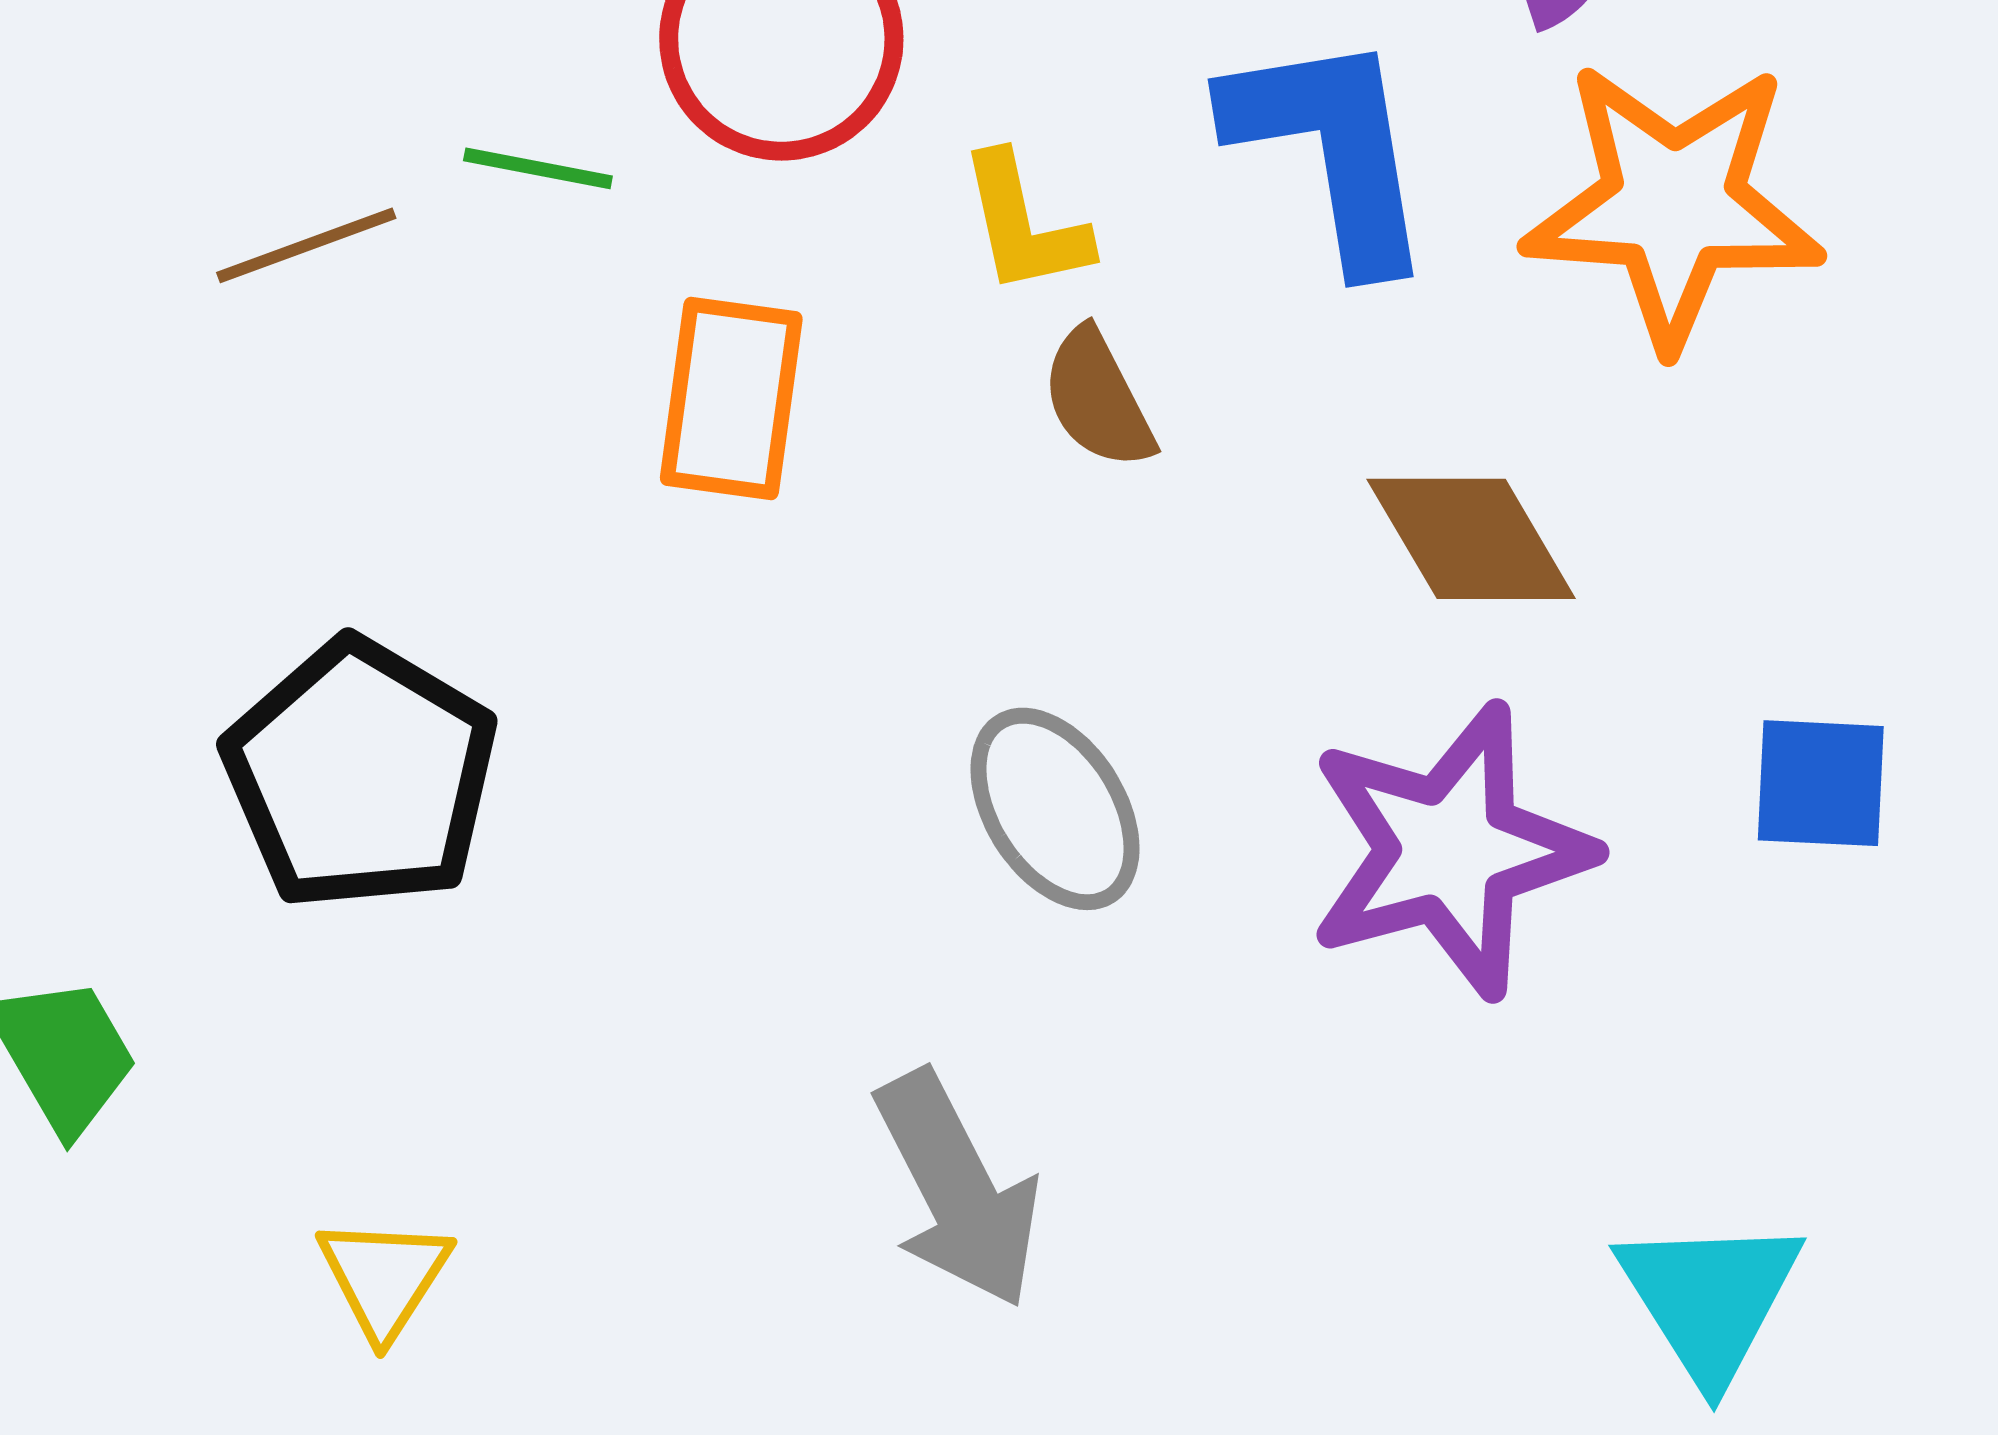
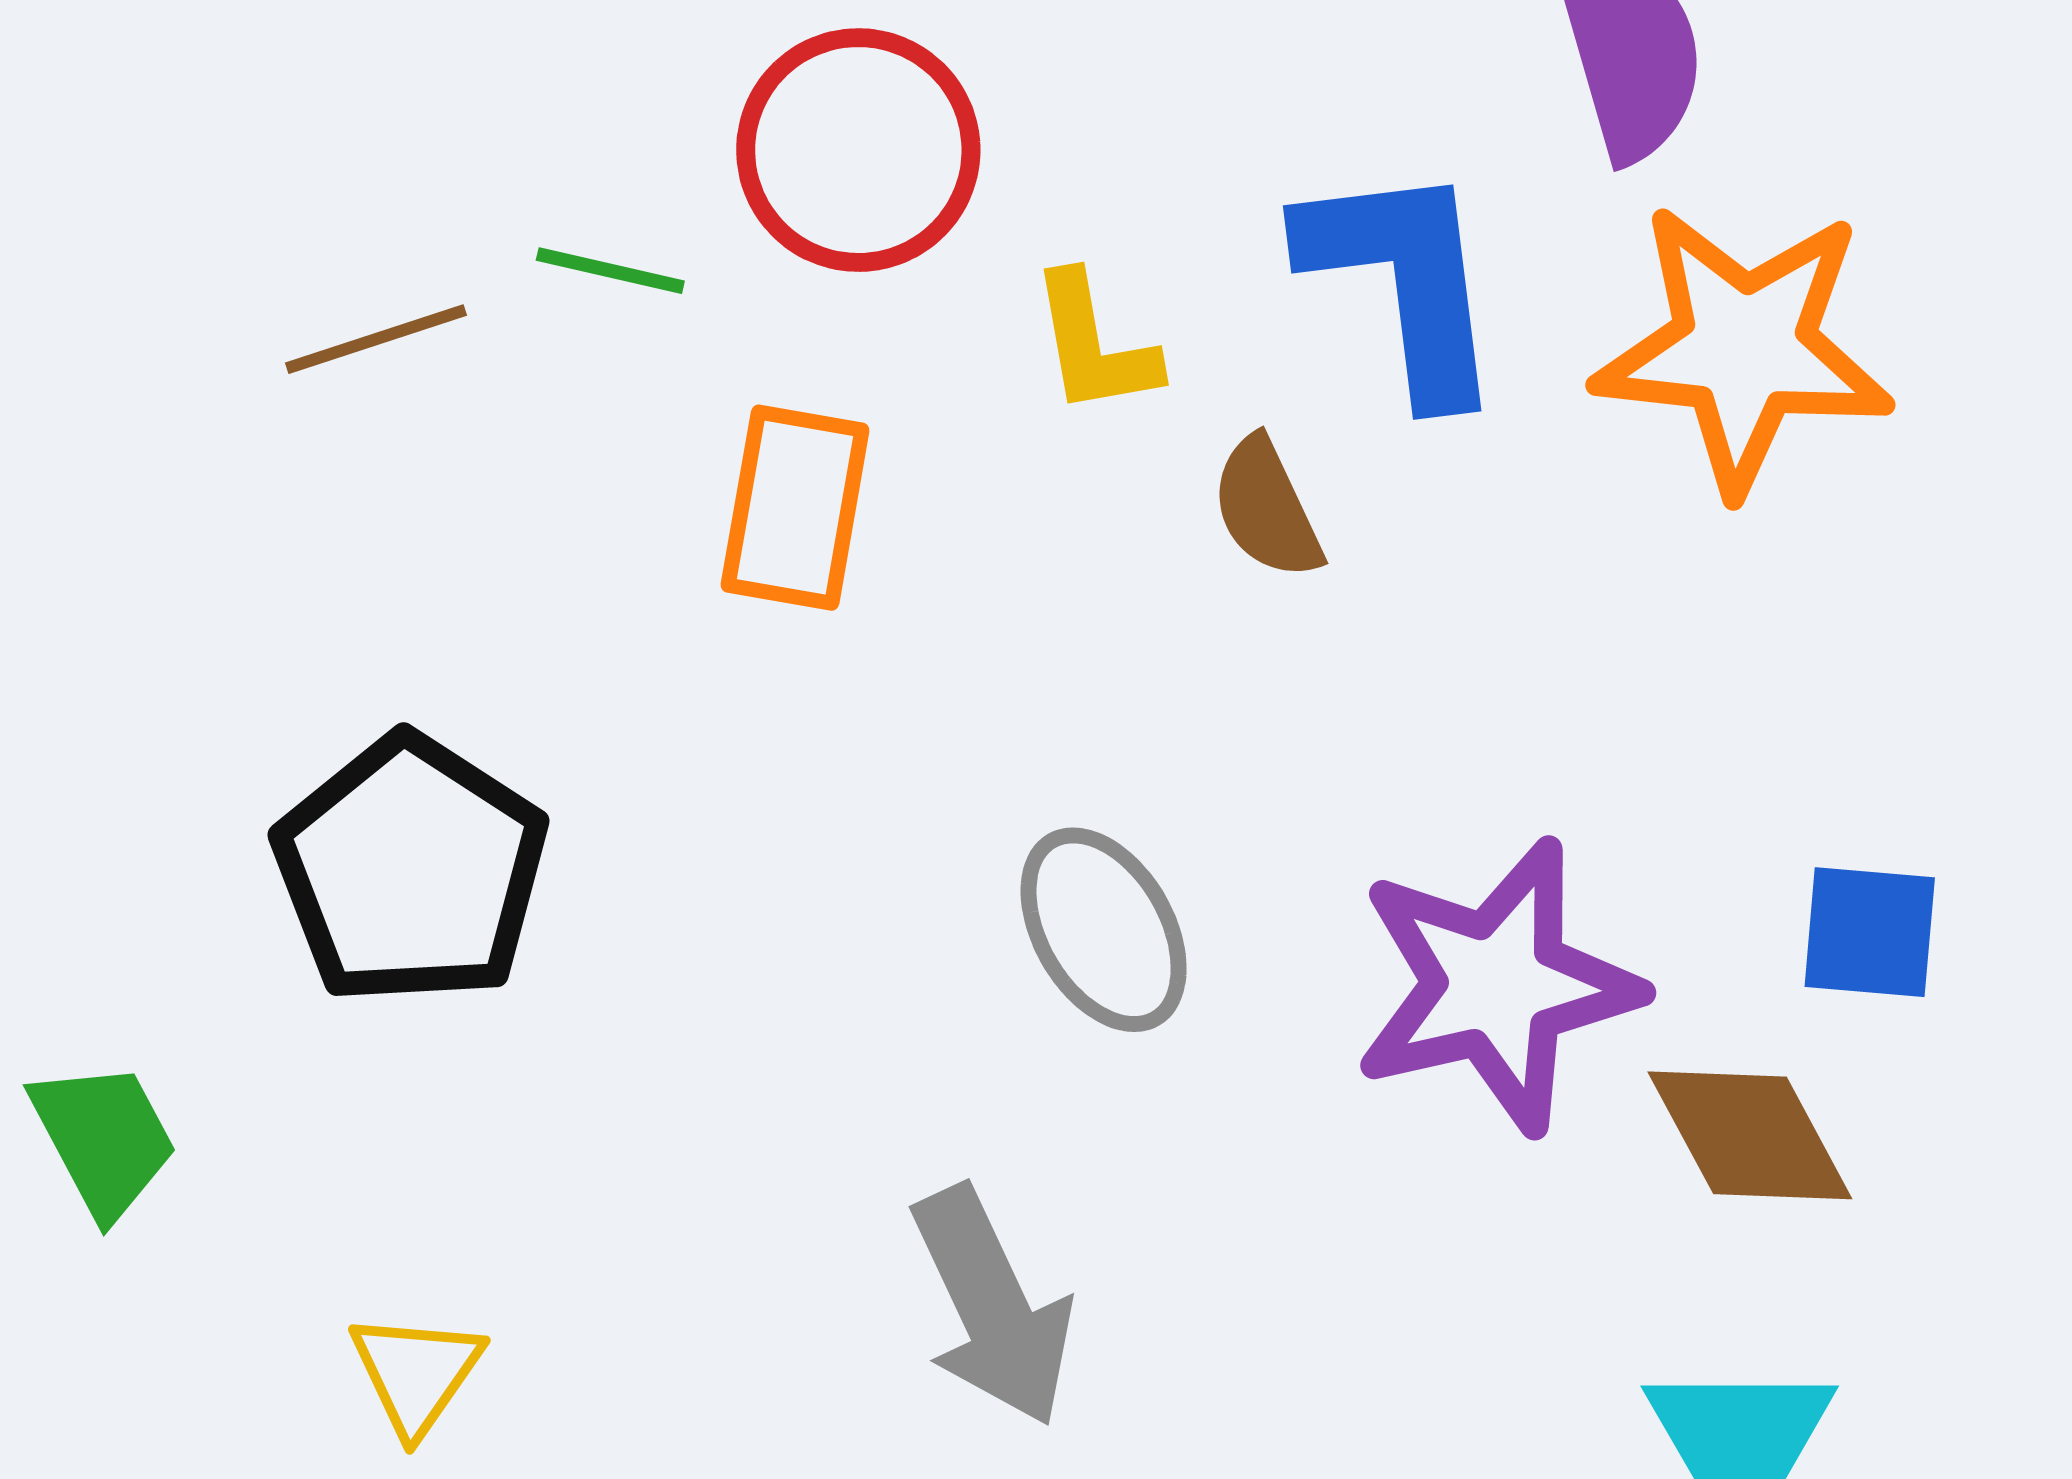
brown semicircle: (1098, 399) -> (1267, 508), moved
brown diamond: (1471, 539) -> (1750, 1135), moved

